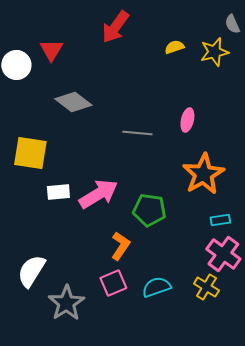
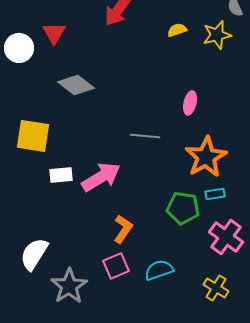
gray line: (137, 133) -> (145, 136), moved
green pentagon: (149, 210) -> (183, 208), moved
cyan rectangle: (220, 220) -> (215, 194), moved
yellow cross: (206, 287) -> (216, 288), moved

